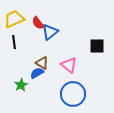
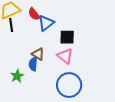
black line: (14, 42) -> (11, 25), moved
black square: (97, 46) -> (67, 37), moved
blue semicircle: (37, 73) -> (33, 64), turned -56

